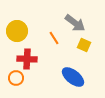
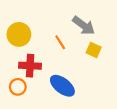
blue ellipse: (73, 77) -> (62, 86), moved

